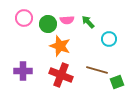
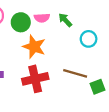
red cross: (61, 75) -> (35, 79), turned -35

